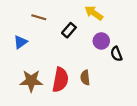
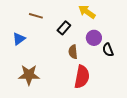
brown semicircle: (85, 78) -> (73, 52), moved
red semicircle: (60, 80) -> (82, 77), moved

